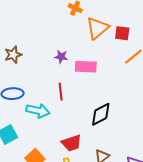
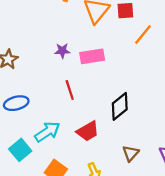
cyan arrow: (38, 111) -> (47, 132), moved, turned -35
red trapezoid: (72, 143) -> (88, 131), moved

